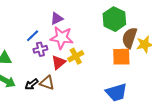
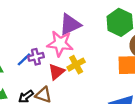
purple triangle: (57, 19) -> (70, 24), moved, size x1.5
blue line: (33, 36) -> (24, 59), moved

